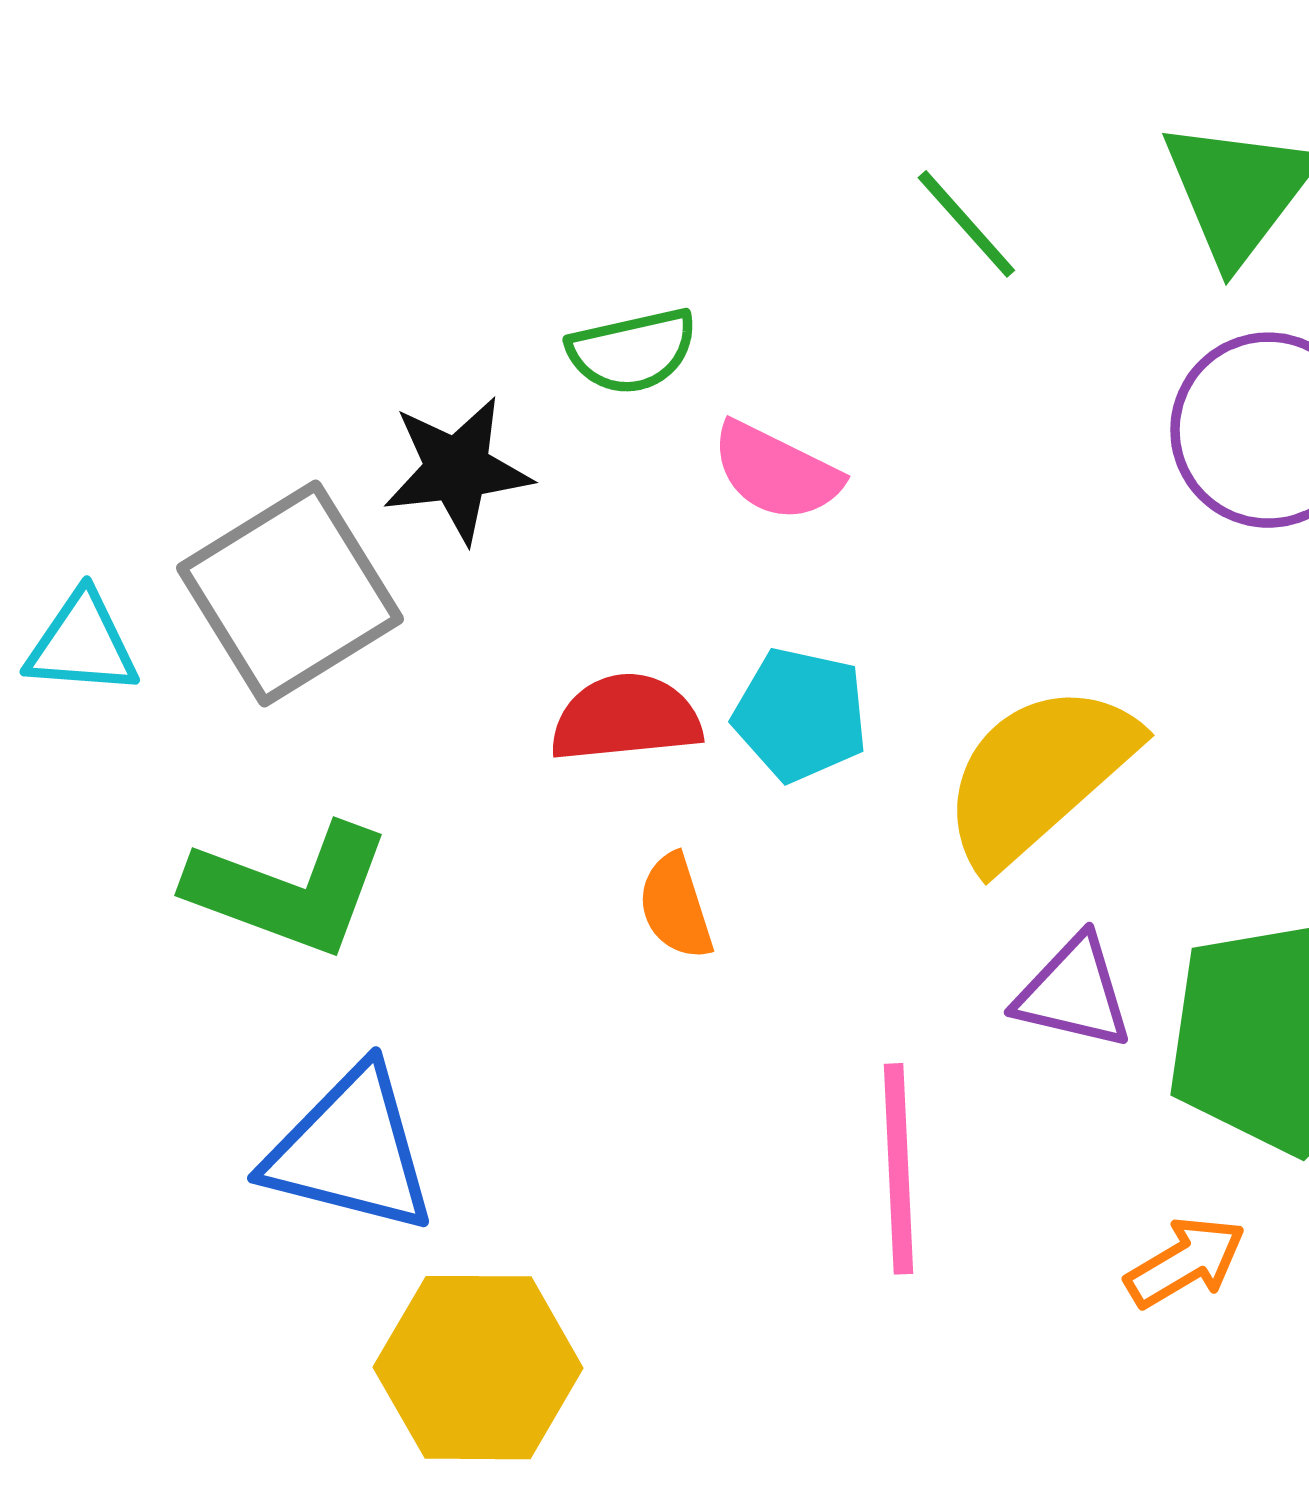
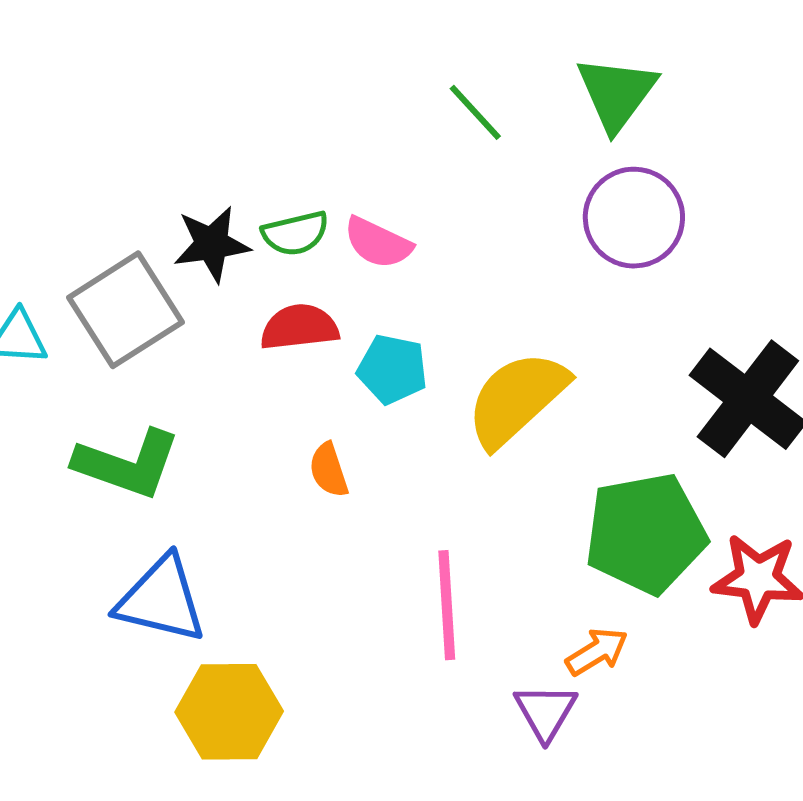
green semicircle: (632, 351) -> (295, 233), moved
red semicircle: (626, 718) -> (299, 327), moved
purple triangle: (1074, 993) -> (545, 712), moved, turned 48

